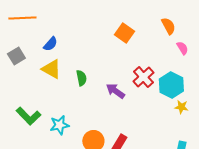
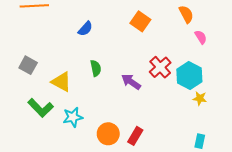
blue semicircle: (50, 44) -> (85, 29), moved
gray square: (16, 56) -> (28, 65), moved, turned -30
yellow triangle: (51, 69) -> (61, 82), moved

